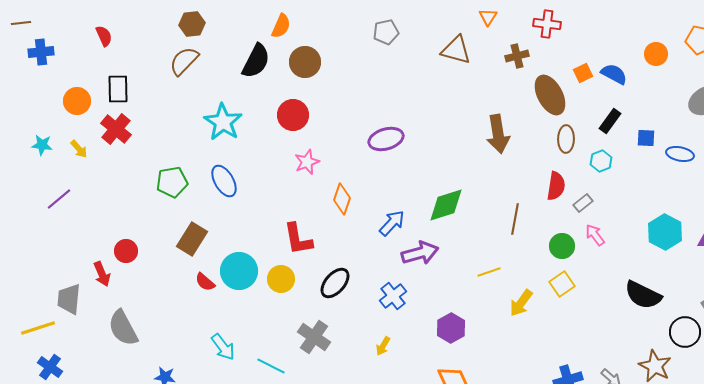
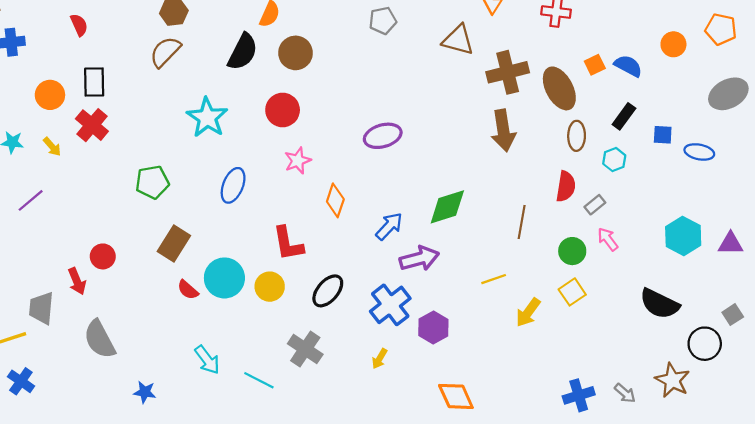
brown cross: (517, 56) -> (508, 72), moved, size x1.6
blue ellipse: (224, 181) -> (233, 185), moved, turned 52
blue cross: (393, 296) -> (390, 305), size x1.4
purple hexagon: (451, 328) -> (433, 327), moved

